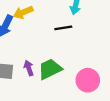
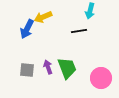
green trapezoid: (50, 69) -> (67, 68), turned 95

